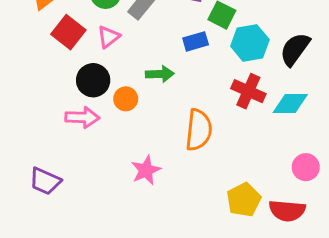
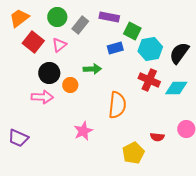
yellow pentagon: (244, 200) -> (133, 153), moved
red semicircle: (287, 211) -> (157, 137), moved, size x0.6

